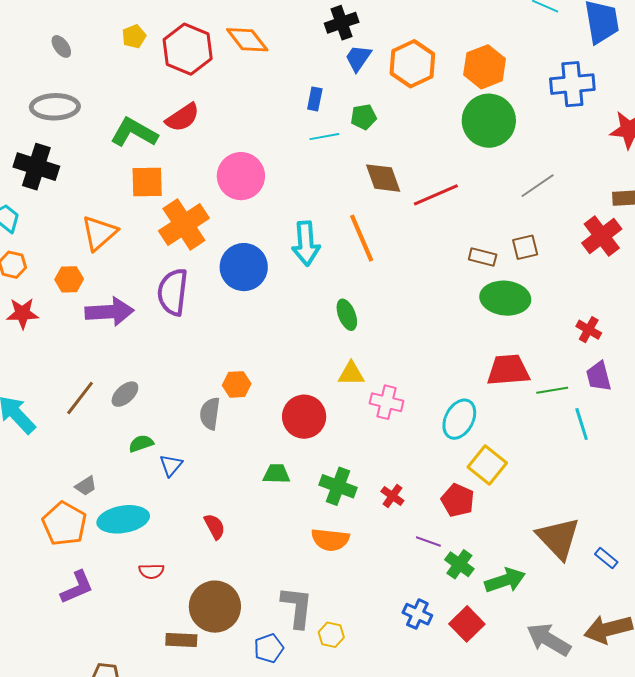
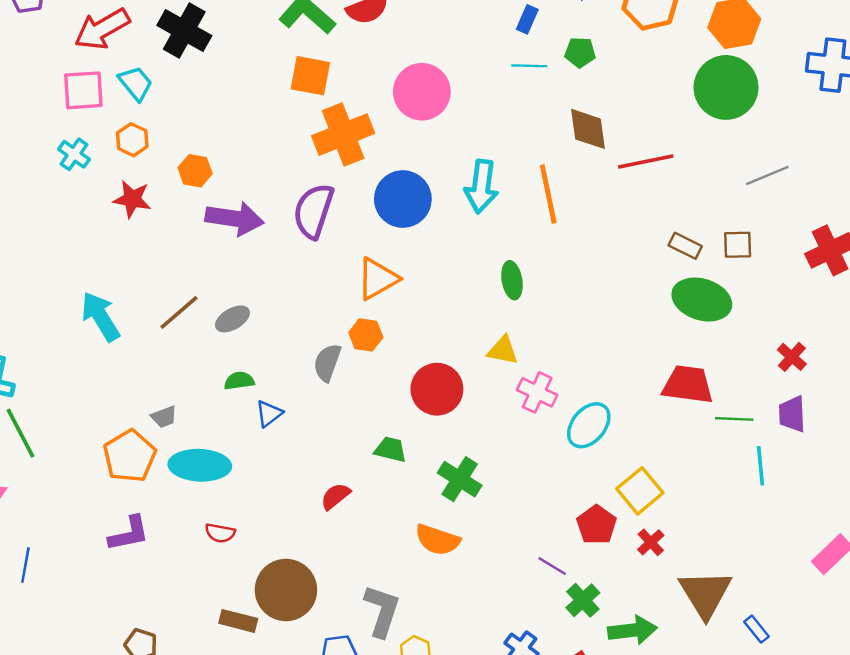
orange triangle: (99, 233) -> (378, 279), moved
cyan ellipse: (459, 419) -> (589, 425), moved
red cross: (392, 496) -> (651, 542), moved
red semicircle: (215, 526) -> (335, 496), moved, turned -112

